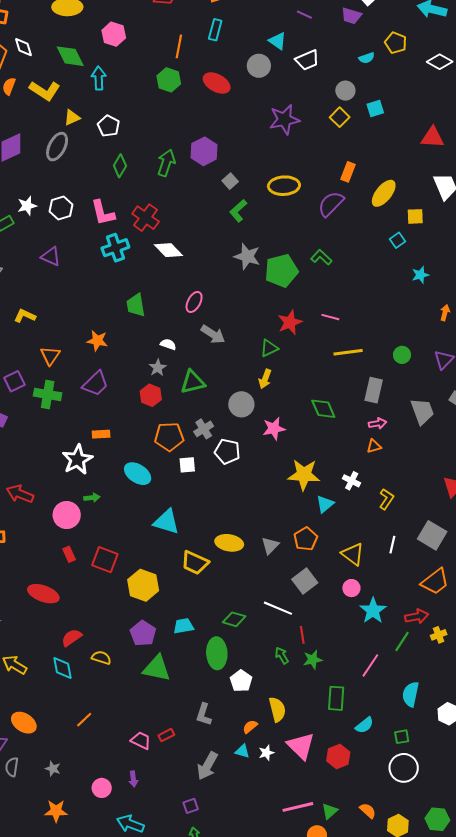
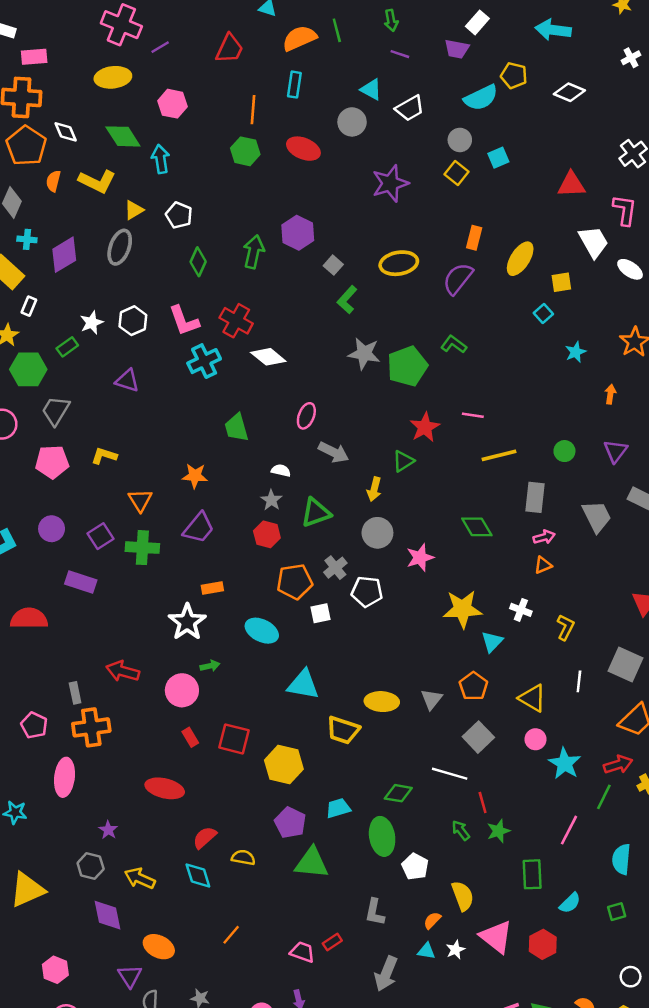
cyan semicircle: (367, 58) -> (481, 98), size x1.8
yellow arrow: (265, 379) -> (374, 489), moved
white circle: (404, 768) -> (631, 977), moved, size x0.6

